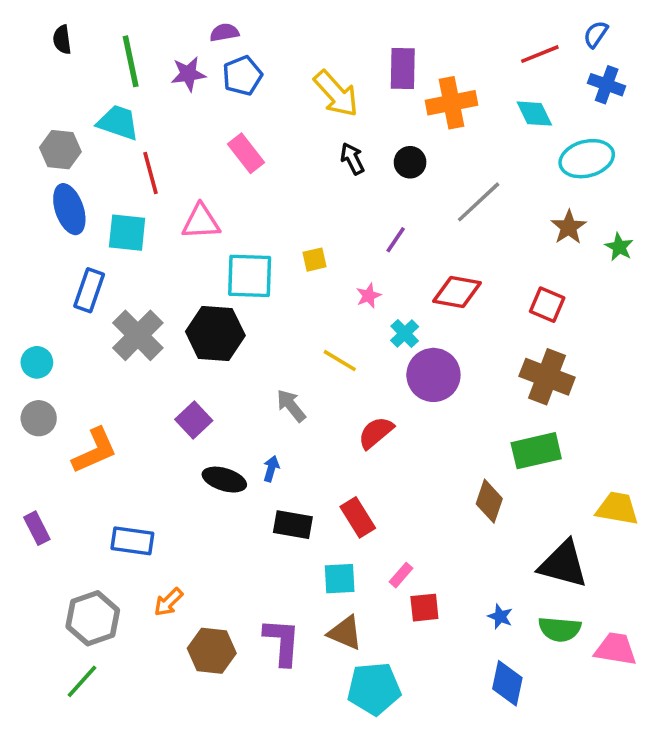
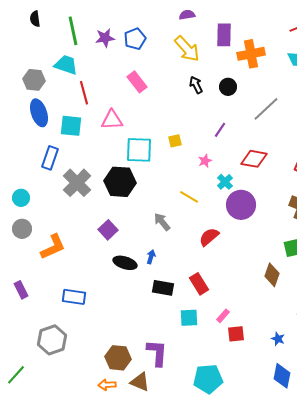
purple semicircle: (224, 32) -> (187, 15), moved
orange arrow: (168, 602) -> (107, 385), moved, turned 42
brown triangle: (345, 633) -> (140, 382), moved
green line: (82, 681) -> (16, 375), moved

